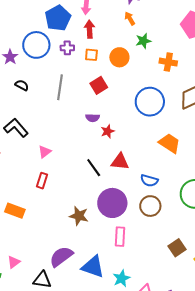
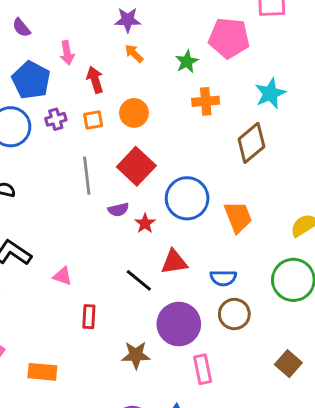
red arrow: (90, 29) -> (95, 80), moved
green star: (143, 41) -> (187, 62), moved
red square: (99, 85) -> (136, 166), moved, size x1.4
gray line: (60, 87) -> (87, 176), moved
blue circle: (150, 102) -> (187, 198), moved
orange trapezoid: (169, 143) -> (238, 217), turned 50
pink triangle: (45, 152) -> (63, 276), turned -48
red rectangle: (42, 181) -> (89, 317), moved

